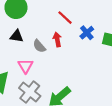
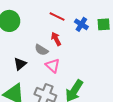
black triangle: (17, 36) -> (20, 64), moved, turned -32
pink triangle: (25, 66) -> (53, 66), moved

